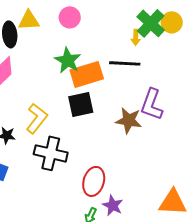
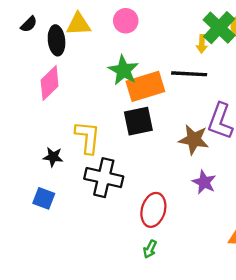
yellow L-shape: (37, 118) -> (88, 137), turned -32
purple star: (113, 205) -> (204, 182), moved

